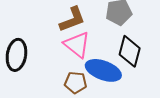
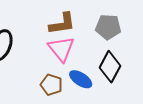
blue ellipse: (103, 70) -> (81, 79), size x0.7

